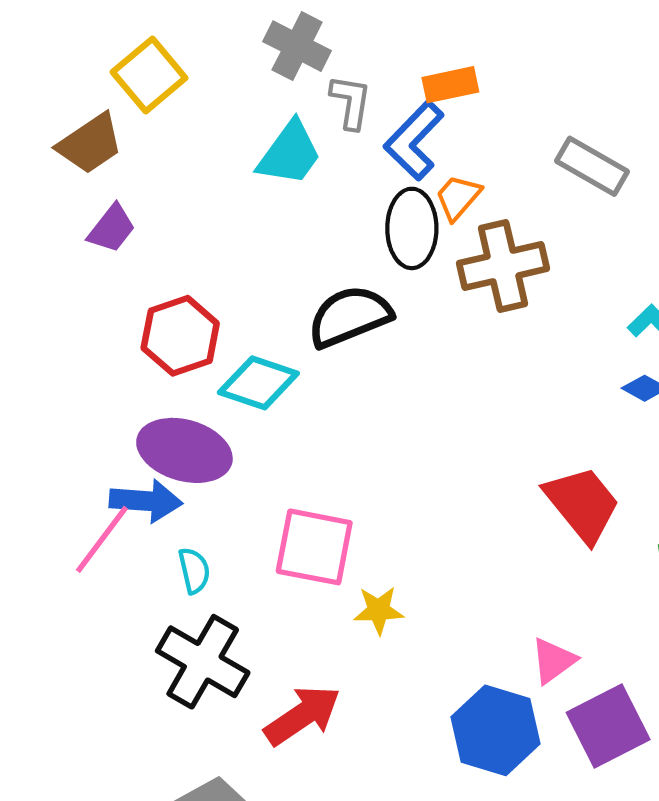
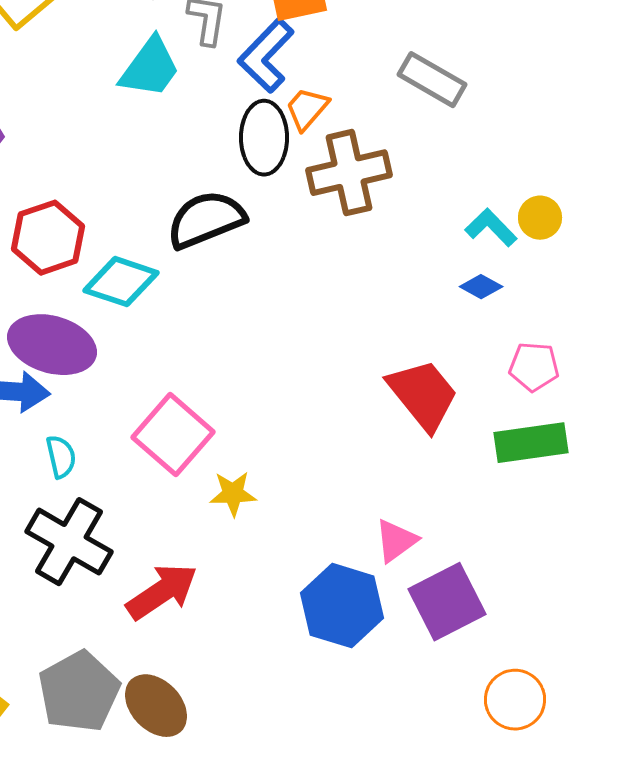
pink square: (314, 547) -> (173, 435), turned 30

